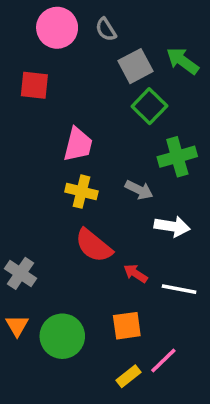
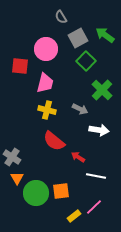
pink circle: (57, 28) -> (46, 49), moved
red square: (34, 85) -> (20, 66), moved
green cross: (177, 157) -> (102, 90), turned -30
white line: (179, 289) -> (96, 176), moved
orange triangle: (17, 326) -> (17, 178), moved
orange square: (127, 326) -> (61, 191), moved

